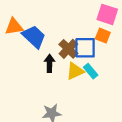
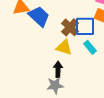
black arrow: (49, 63) -> (58, 69), moved
yellow triangle: (75, 71) -> (64, 47), moved, turned 42

